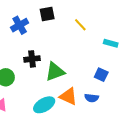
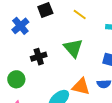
green triangle: (55, 72) -> (73, 48), moved, turned -40

